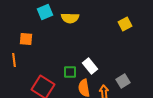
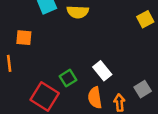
green square: (70, 72) -> (68, 78), moved, turned -32

